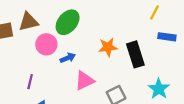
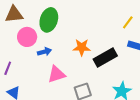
green ellipse: (68, 22) -> (49, 20), turned -30
black rectangle: (135, 54) -> (105, 57), turned 70

